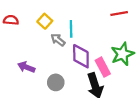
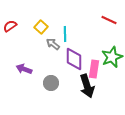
red line: (119, 14) -> (109, 20), turned 35
red semicircle: (11, 20) -> (10, 26), turned -40
pink rectangle: (103, 67) -> (94, 69), turned 36

